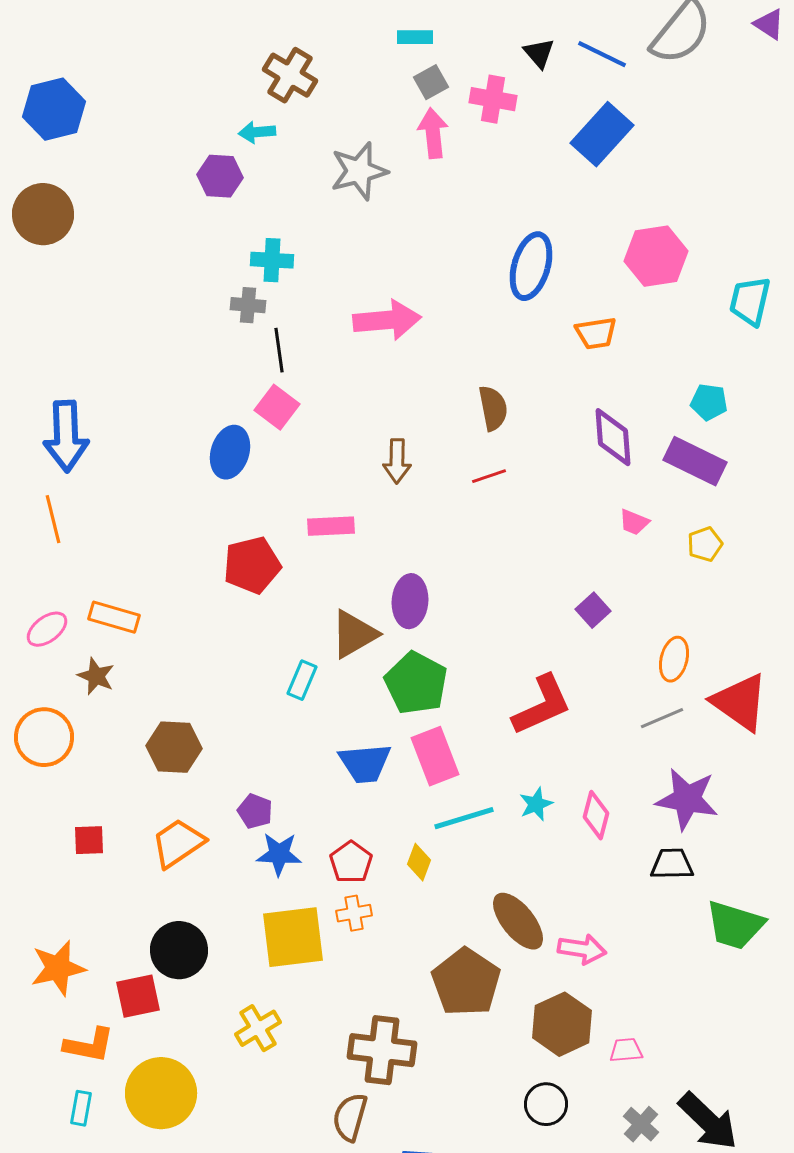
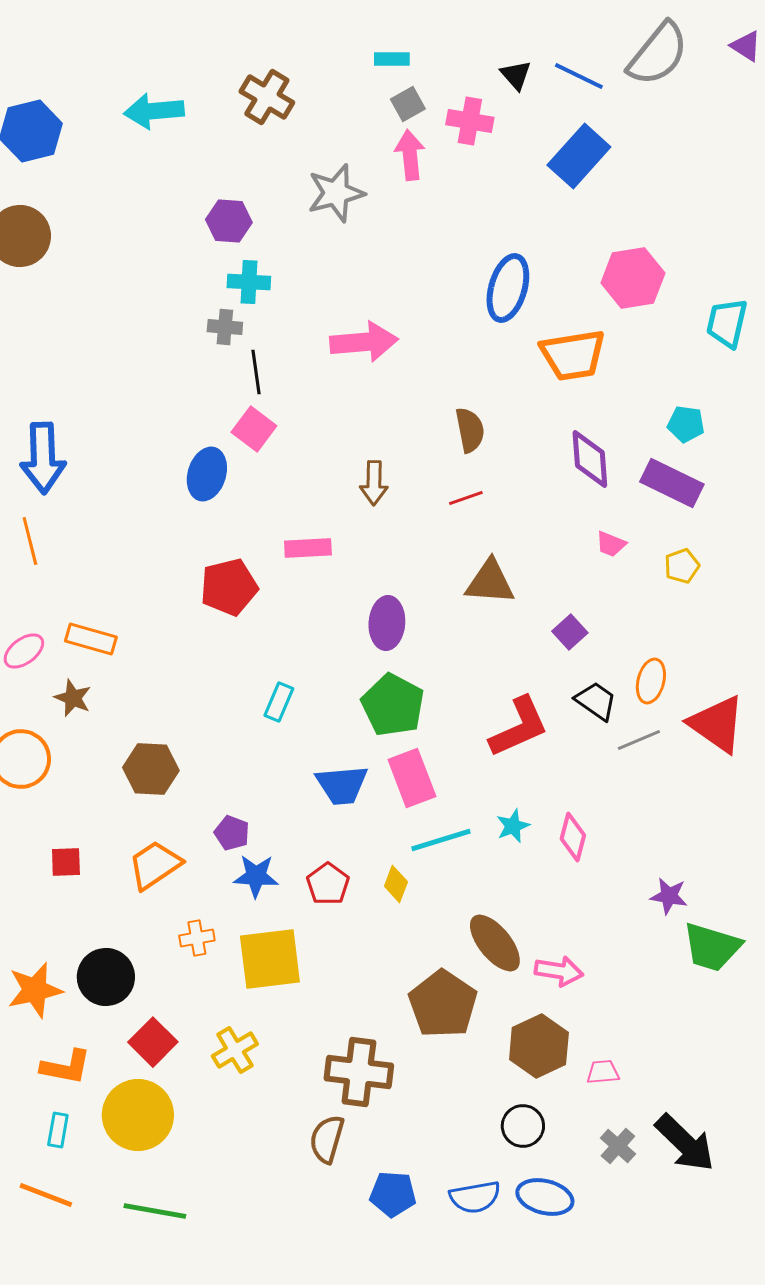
cyan arrow: (257, 132) -> (154, 111), moved, size x1.6
purple hexagon: (220, 176) -> (229, 221), moved
orange trapezoid: (596, 333) -> (573, 355), size x1.6
brown triangle: (354, 634) -> (490, 582), moved, turned 34
purple star: (687, 799) -> (669, 896), moved, size x0.6
black trapezoid: (672, 864) -> (596, 701), moved, turned 36
orange cross: (354, 913) -> (197, 938), moved
black circle: (179, 950) -> (106, 977), moved
red square: (138, 996) -> (153, 1042), moved, turned -33

